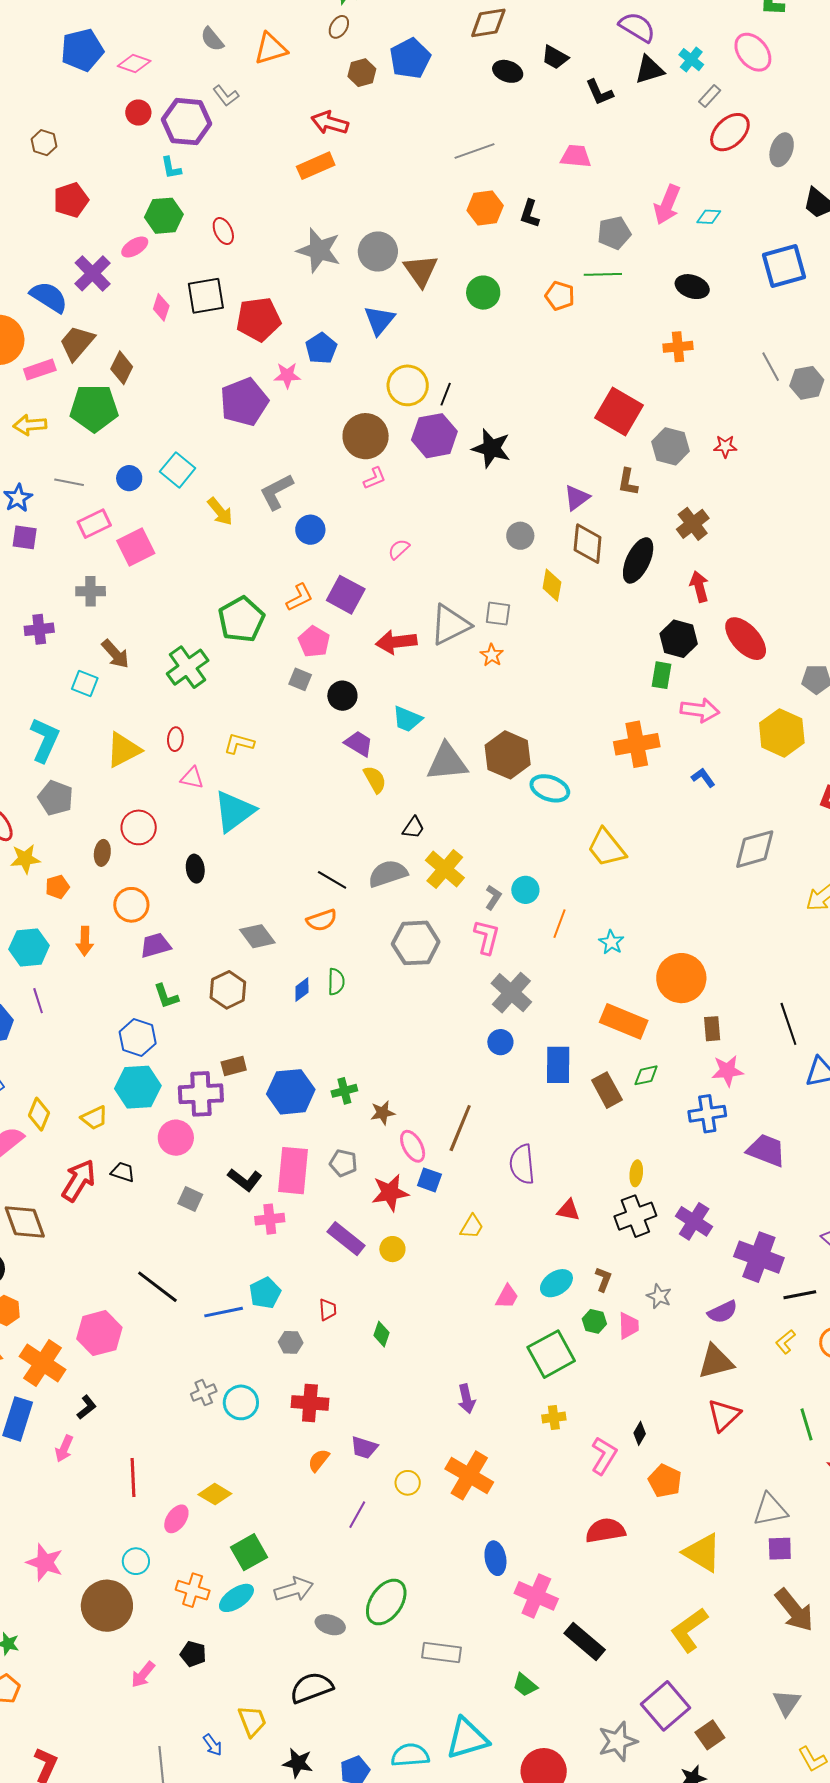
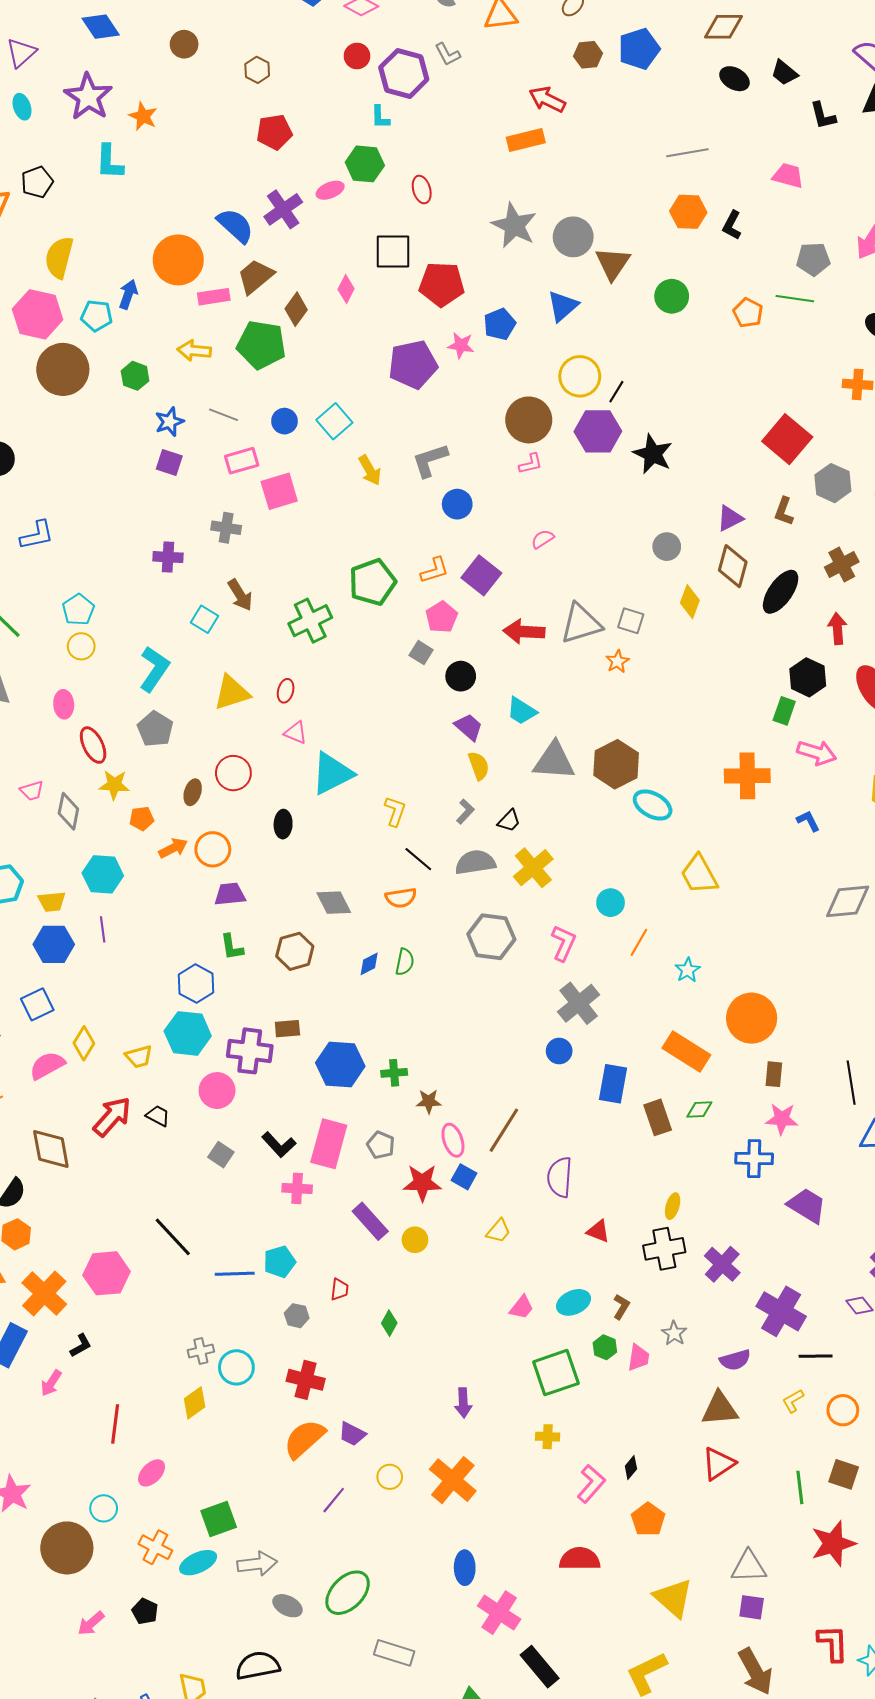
pink diamond: (161, 307) -> (346, 289), moved
yellow L-shape: (239, 744) -> (395, 811), moved, turned 84
gray L-shape: (493, 897) -> (465, 812), moved
orange arrow: (85, 941) -> (173, 848), moved, turned -128
orange semicircle: (319, 1460) -> (304, 1439), size x1.8
yellow diamond: (215, 1494) -> (195, 1403), moved, turned -76

